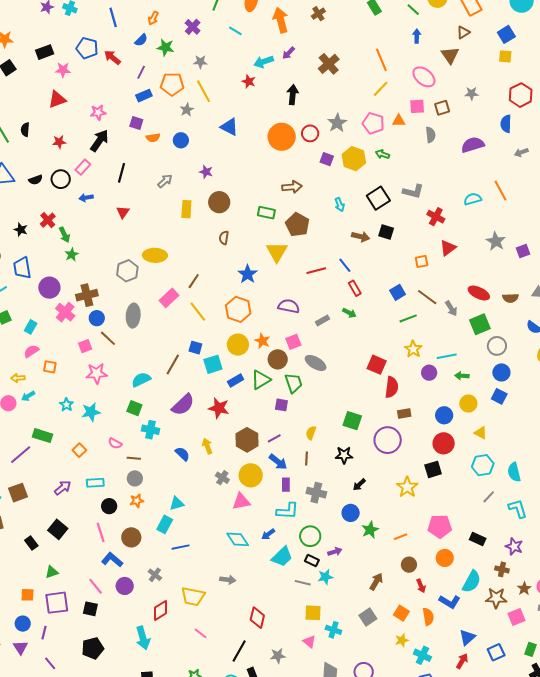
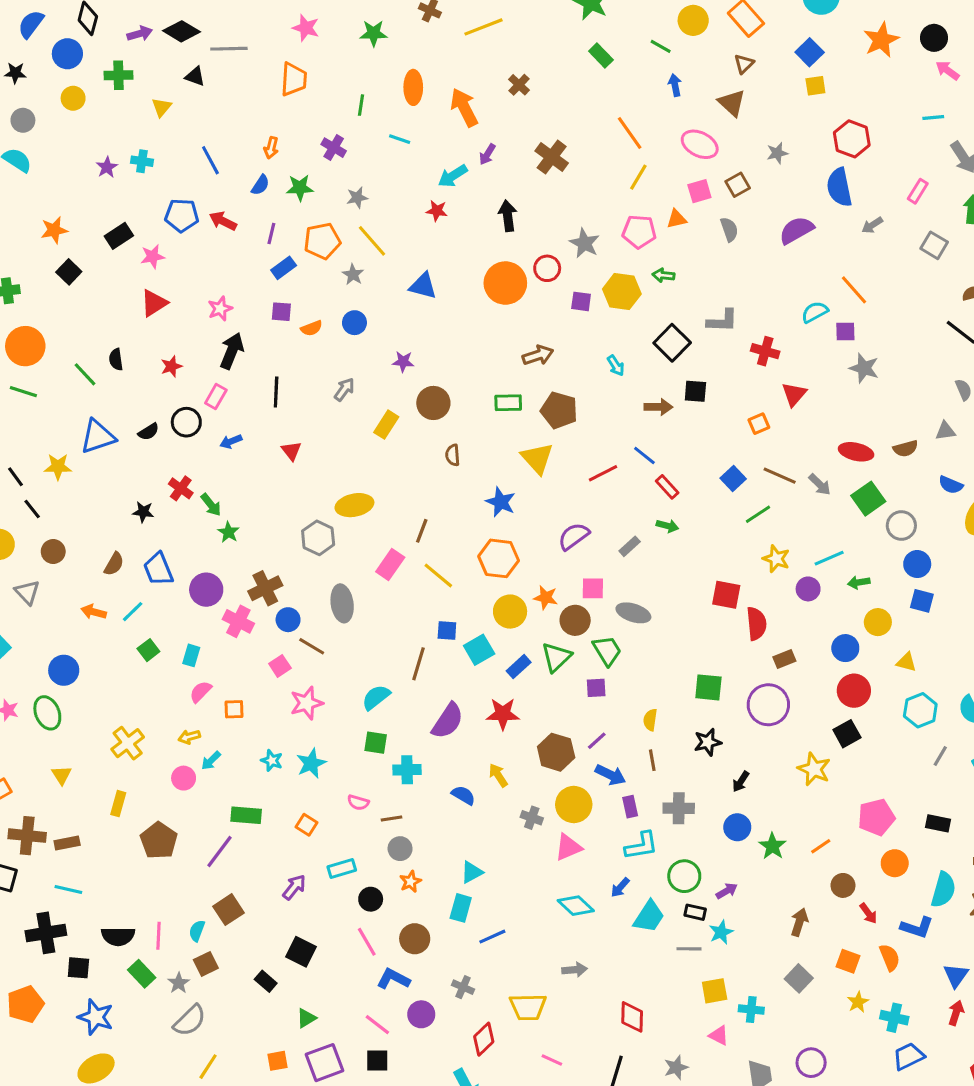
blue semicircle: (506, 124) -> (839, 187), size x1.4
yellow rectangle: (186, 209) -> (386, 425), turned 42
purple square: (523, 251) -> (845, 332), moved, turned 32
purple semicircle: (289, 306) -> (574, 536), turned -35
pink square: (293, 342) -> (593, 588), turned 35

